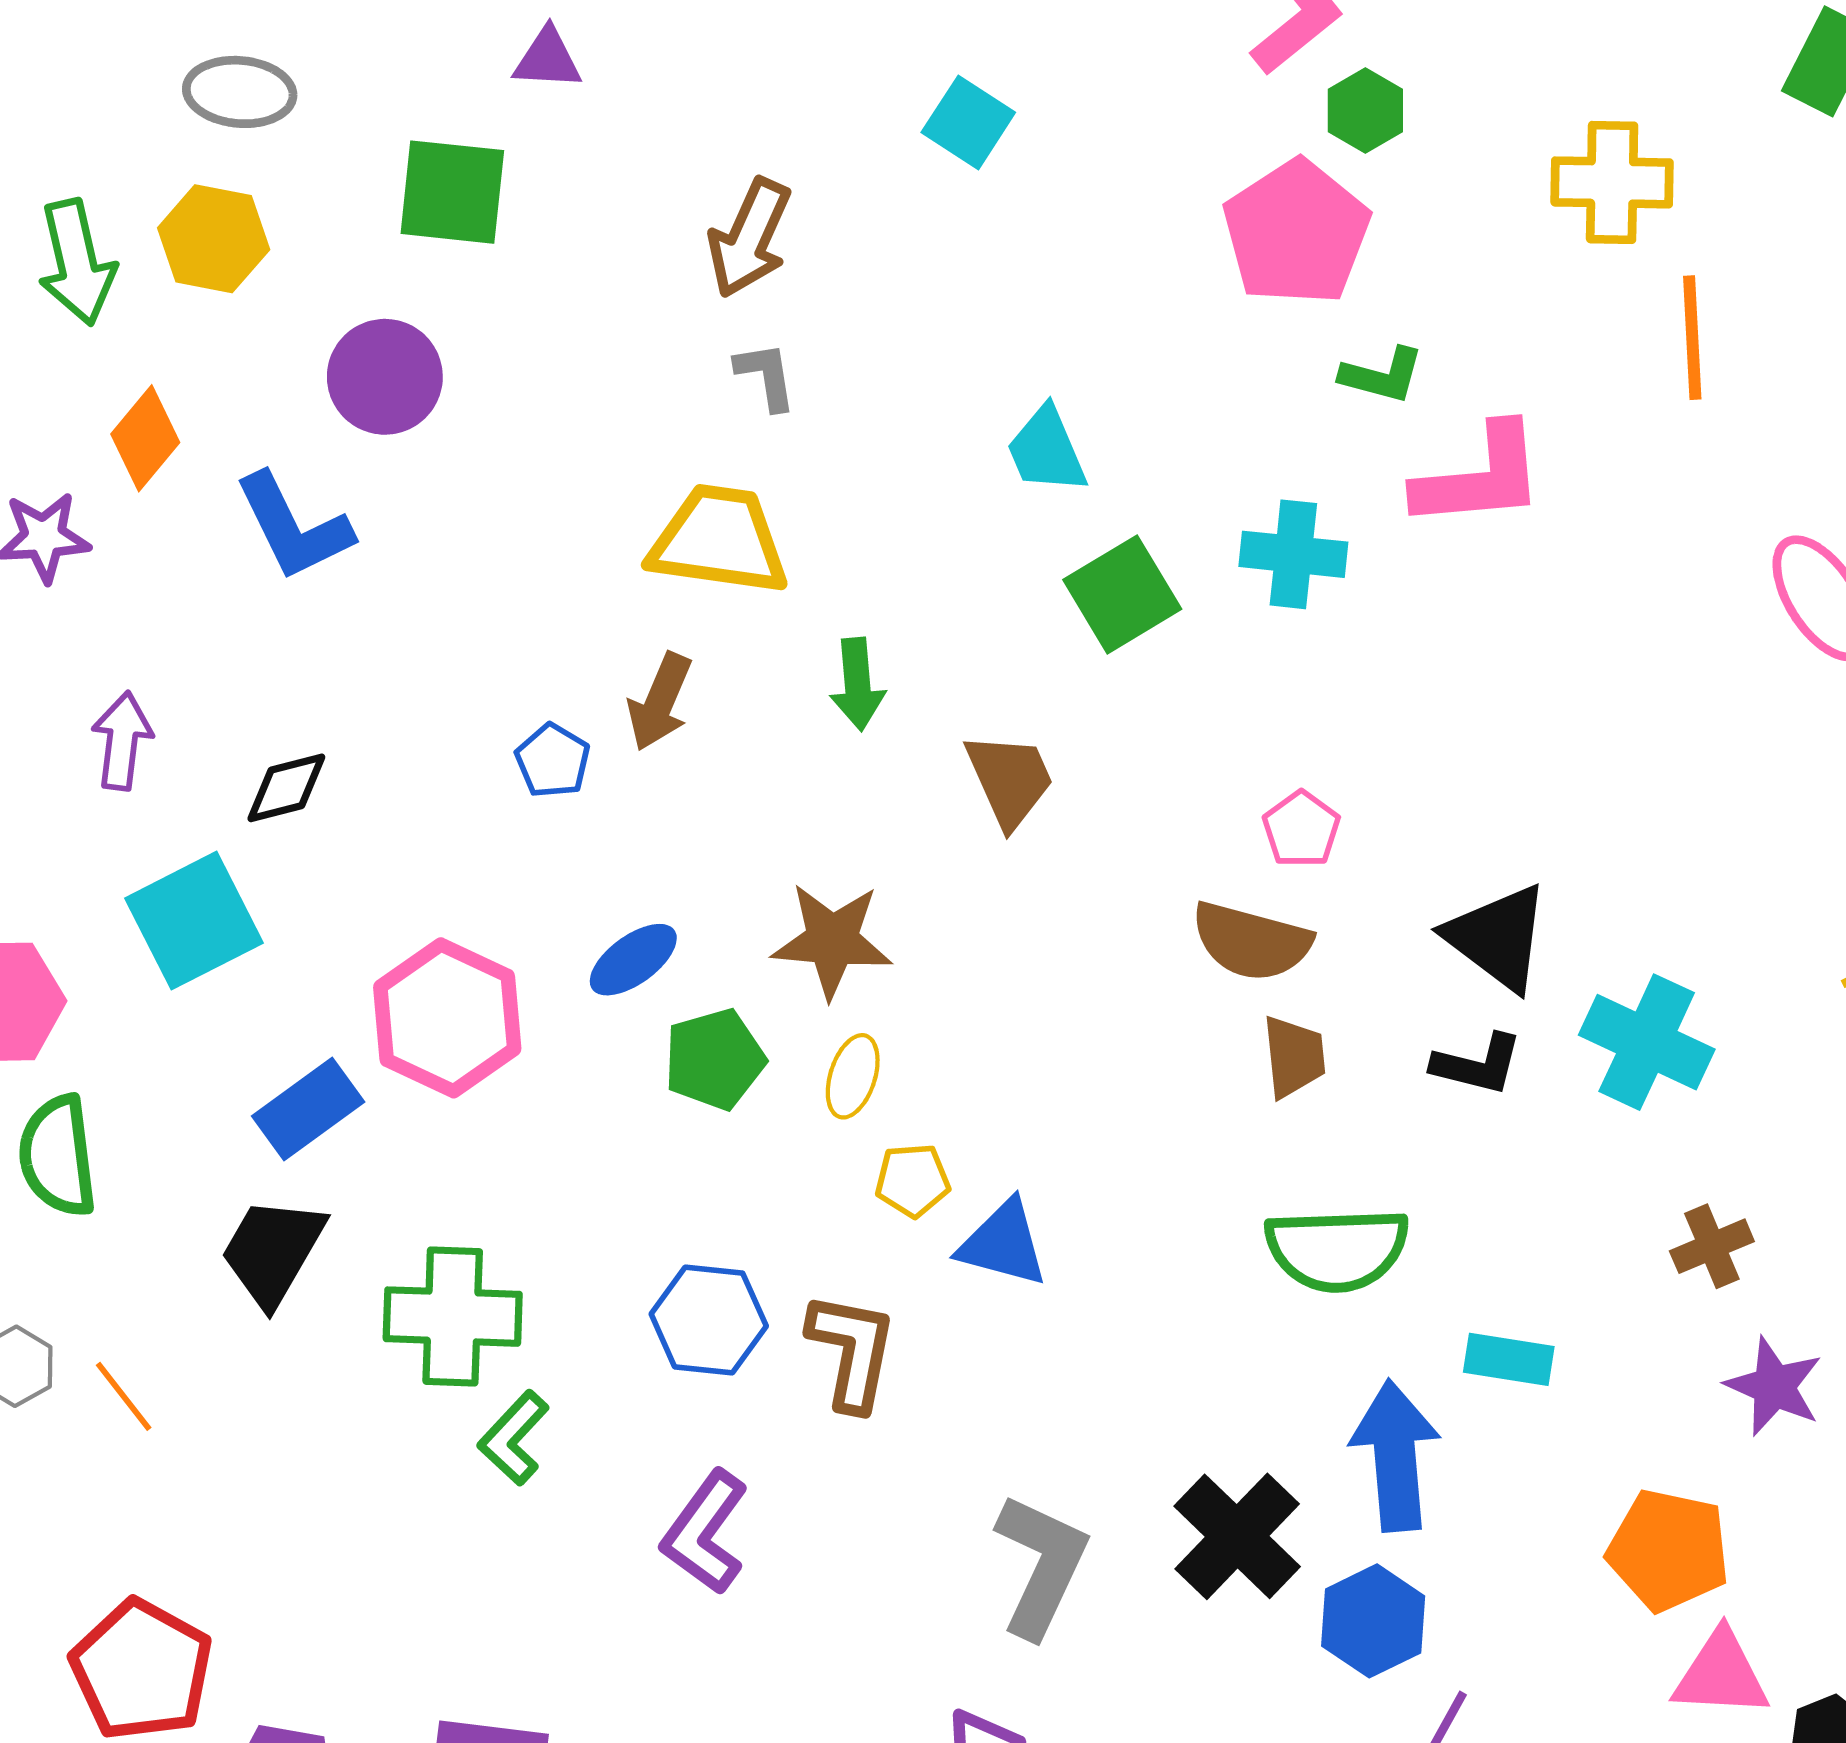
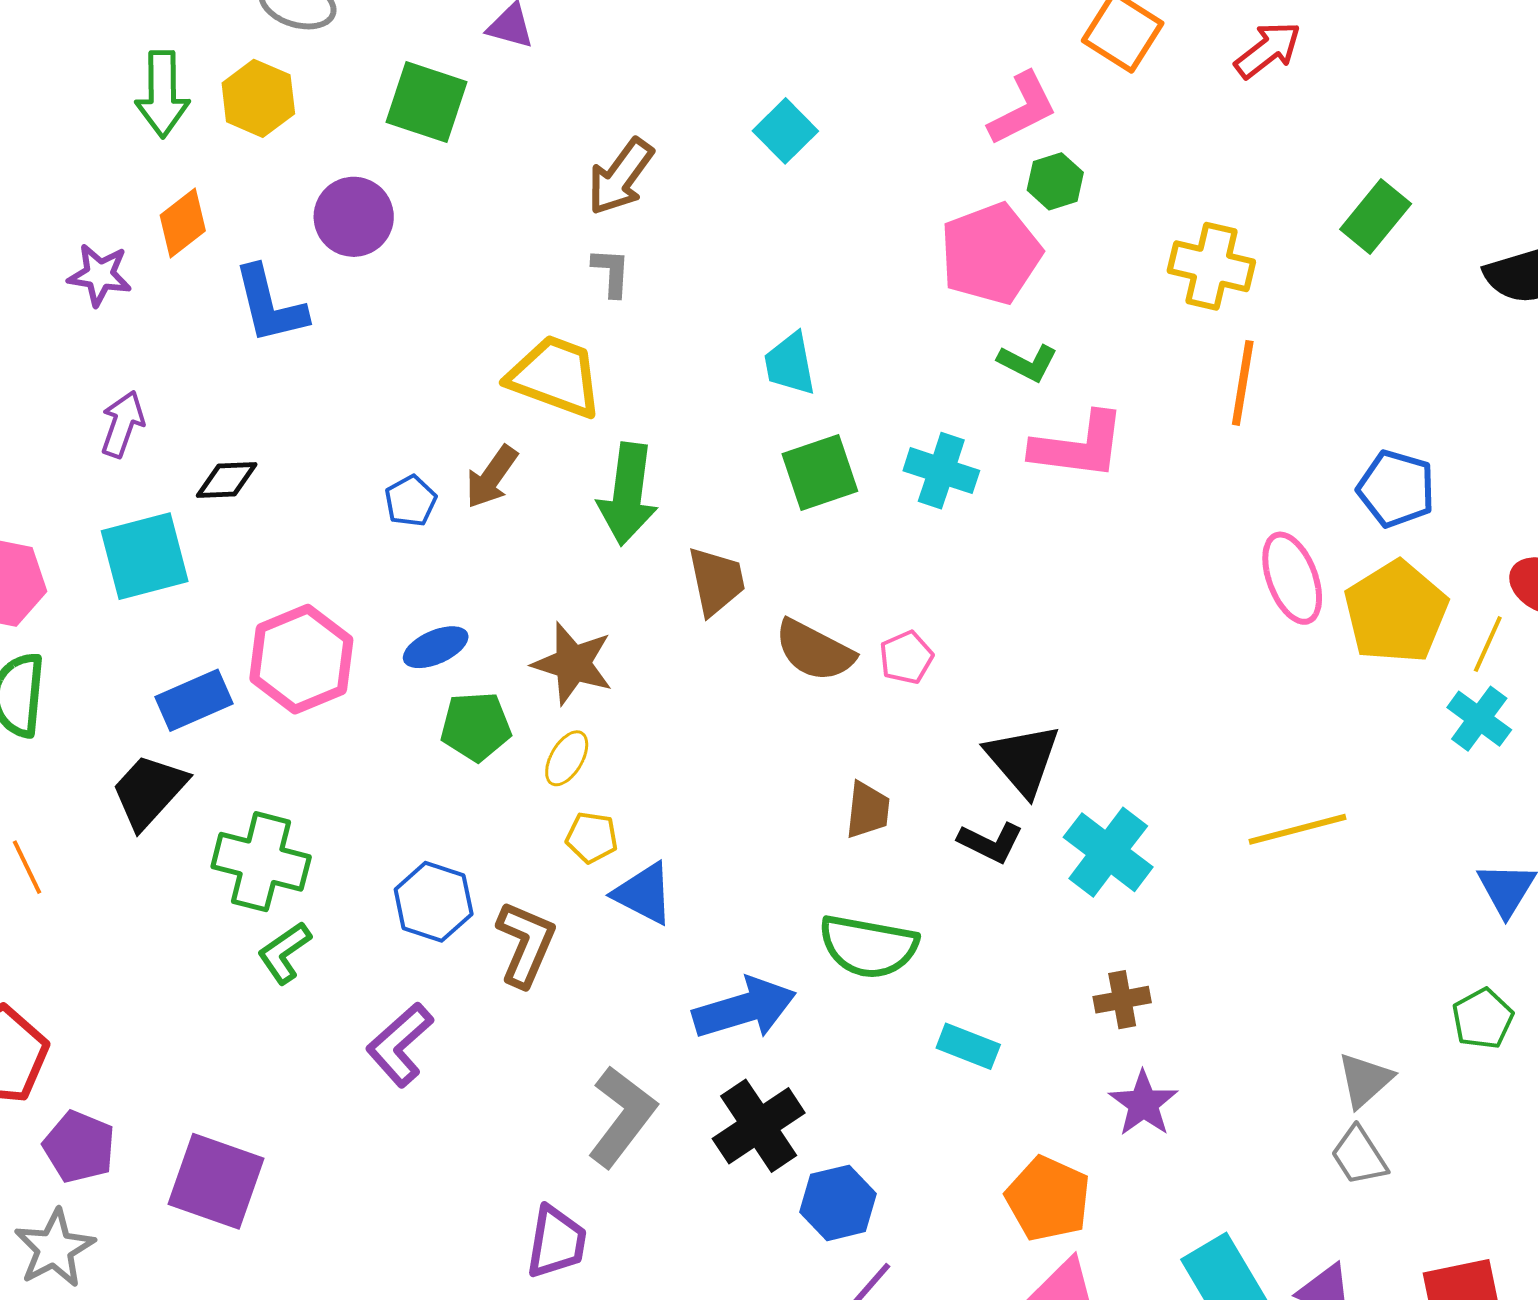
green arrow: (857, 684) -> (628, 494), size x1.6
brown semicircle: (1251, 941) -> (814, 651), moved
blue arrow: (1395, 1456) -> (744, 1008), moved, turned 66

